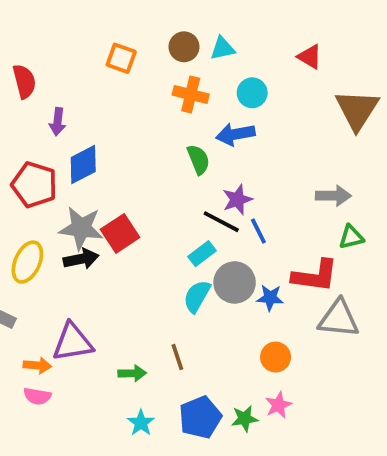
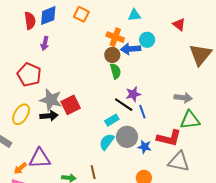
brown circle: (184, 47) -> (112, 55), moved
blue arrow: (235, 134) -> (131, 49), moved
blue diamond: (83, 164) -> (48, 16), moved
green triangle: (351, 237) -> (190, 120), size x1.5
orange arrow: (37, 365) -> (20, 168), turned 128

